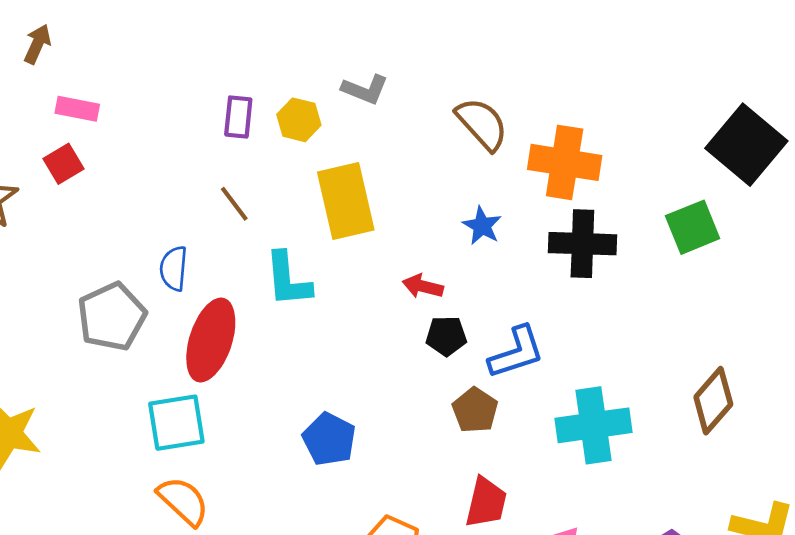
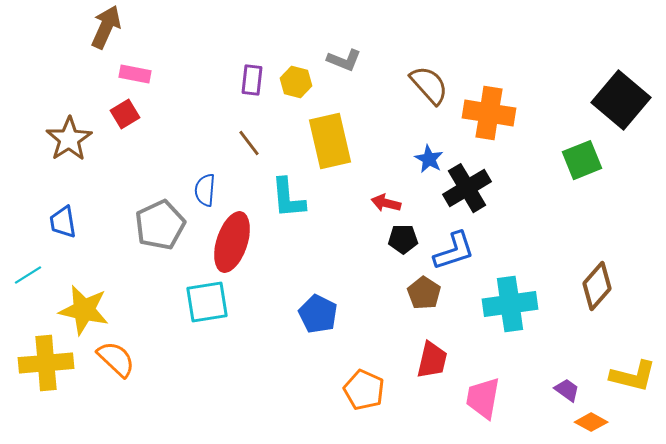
brown arrow: (37, 44) -> (106, 27), size x1.5
black cross: (582, 244) -> (467, 188), moved, turned -33
orange semicircle: (183, 501) -> (116, 359), moved

